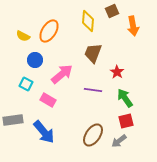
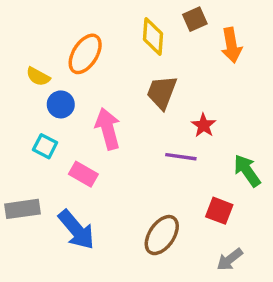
yellow semicircle: (23, 36) -> (38, 77), moved
pink arrow: (62, 74) -> (108, 129), turned -65
purple line: (93, 90) -> (181, 157), moved
green arrow: (125, 98) -> (247, 171), moved
red square: (126, 121) -> (219, 211), turned 35
gray arrow: (119, 141) -> (230, 259), moved

